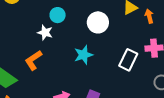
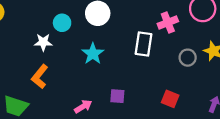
cyan circle: (58, 15) -> (62, 23), moved

